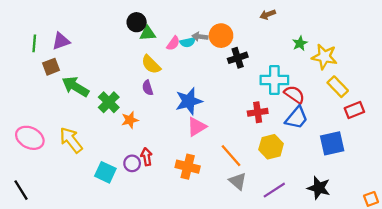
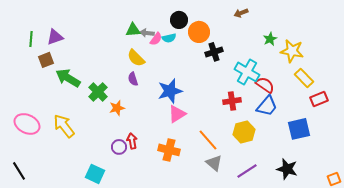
black circle: (137, 22) -> (179, 20), moved
gray arrow: (200, 37) -> (147, 33), moved
cyan cross: (274, 80) -> (247, 72), turned 30
cyan square: (105, 172) -> (95, 174), moved

